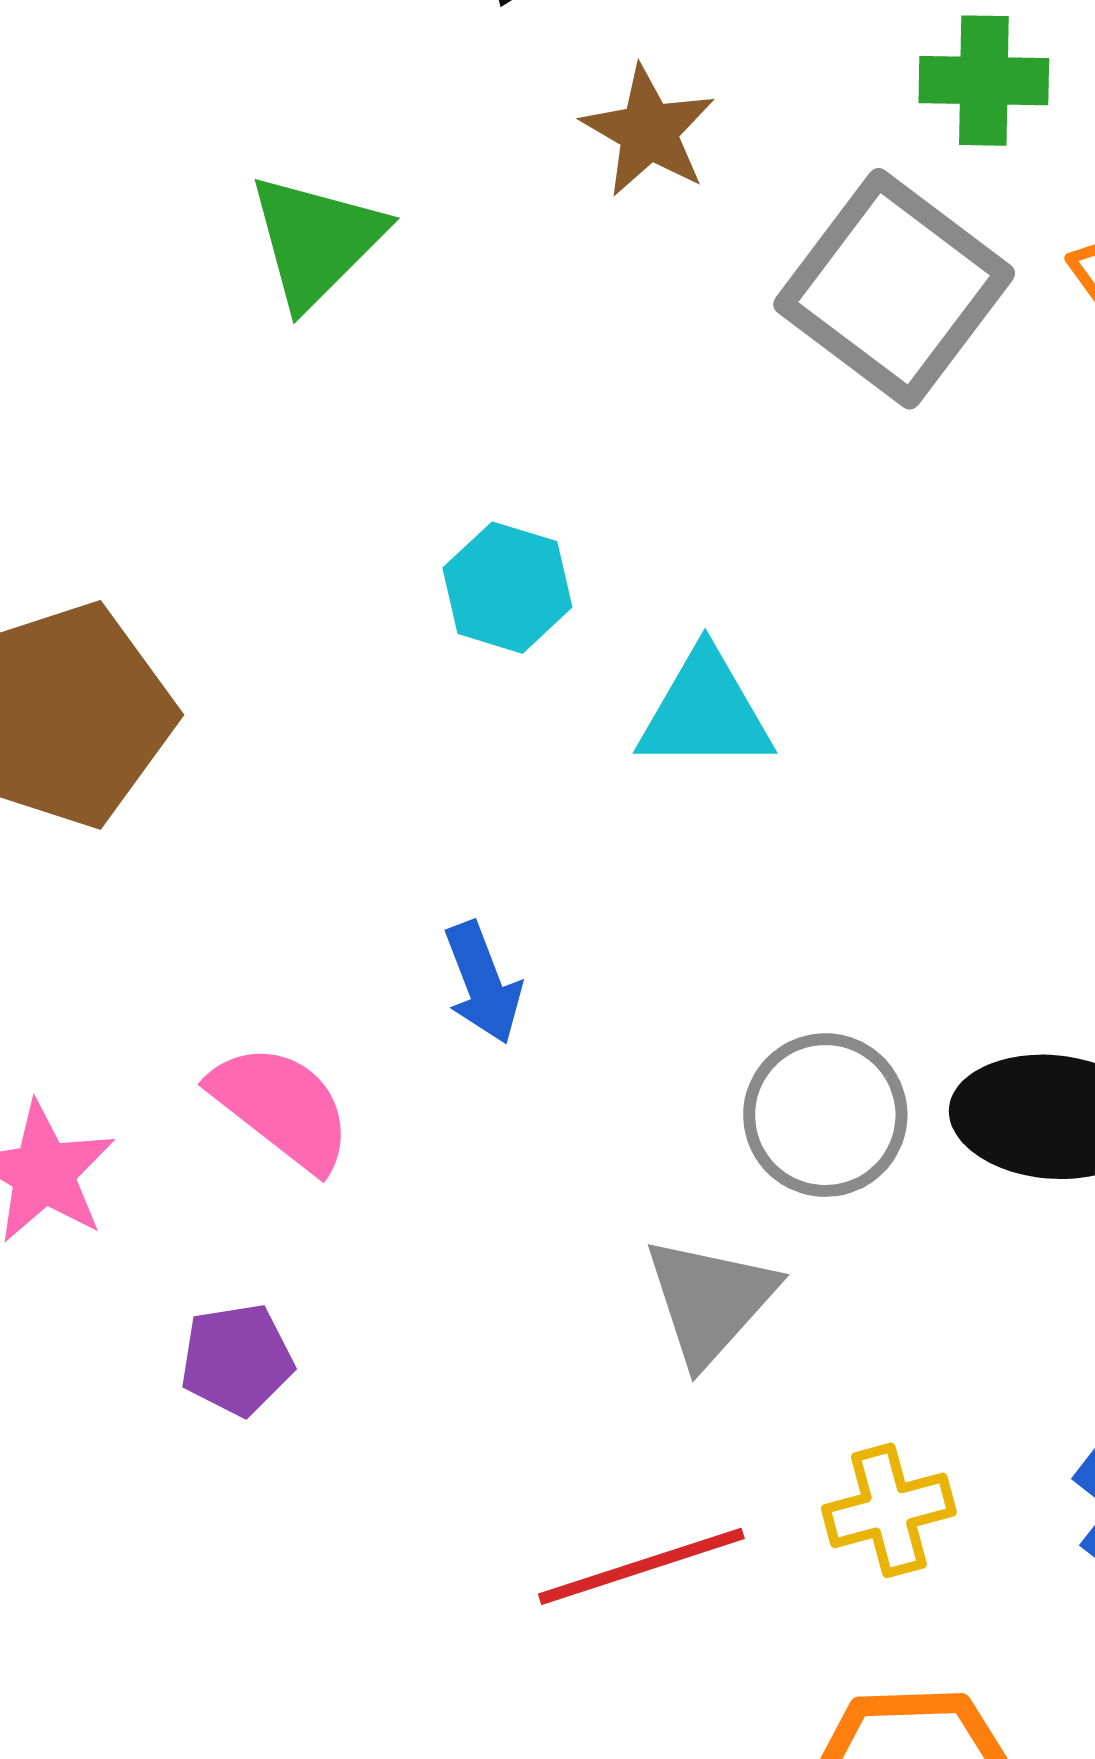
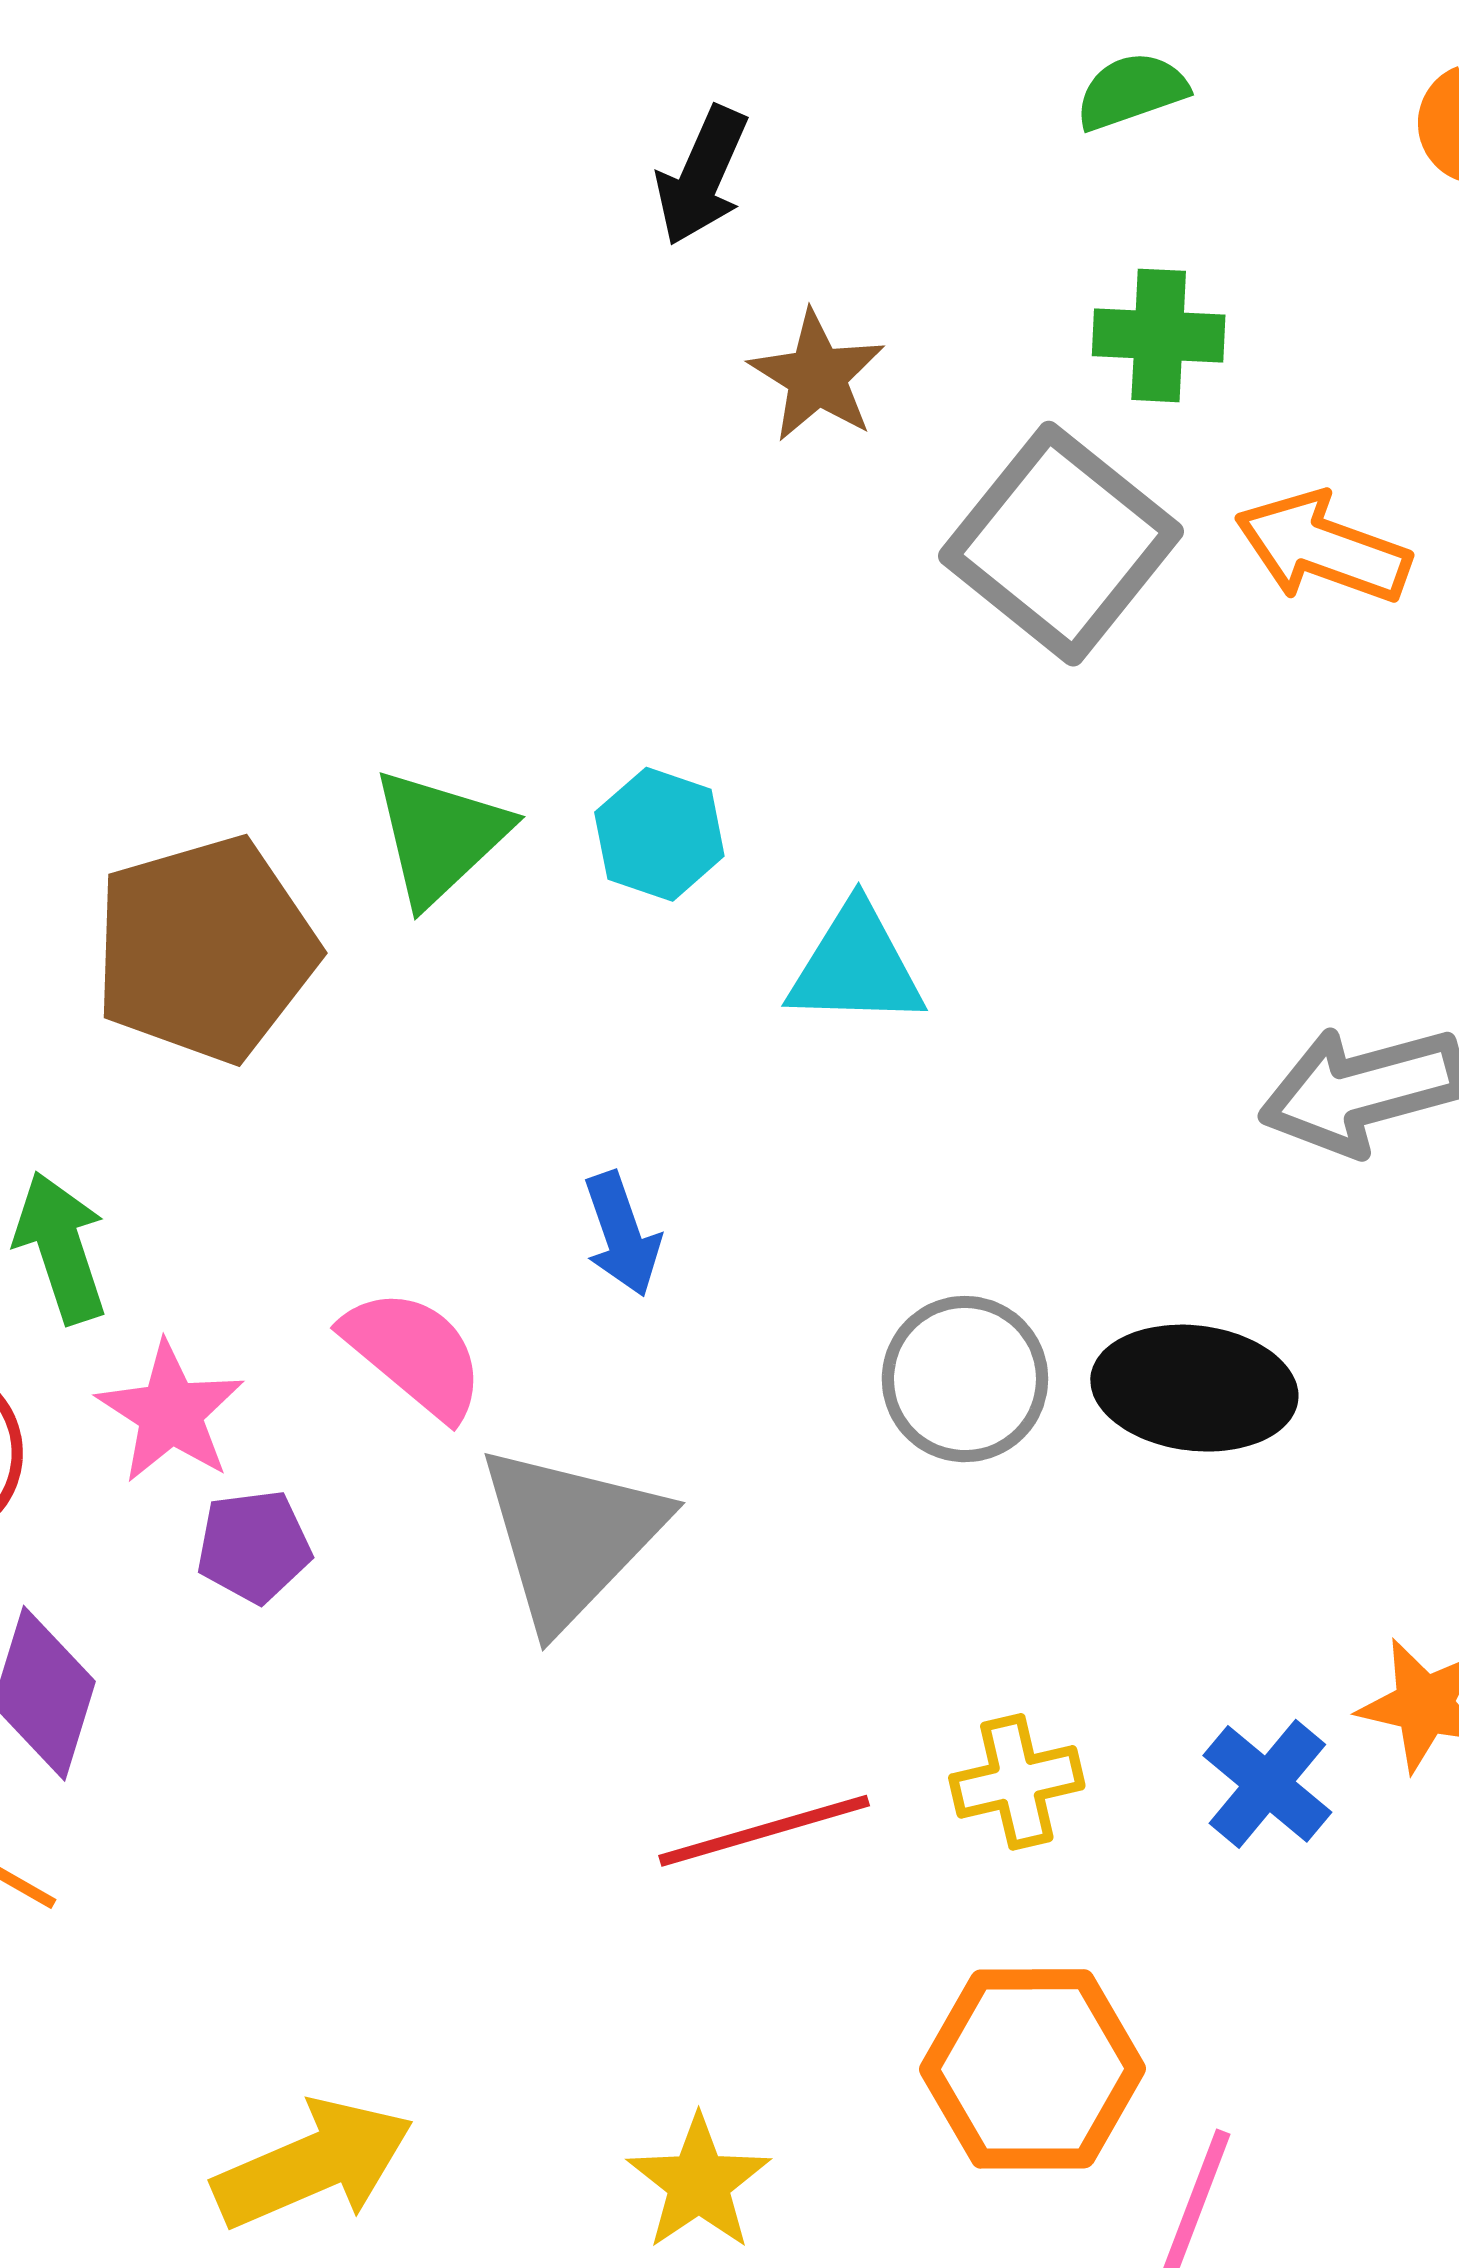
green triangle: (316, 240) -> (440, 836), moved
gray triangle: (710, 1300) -> (571, 1536), moved, size x1.4
purple pentagon: (237, 1360) -> (254, 1546), moved

